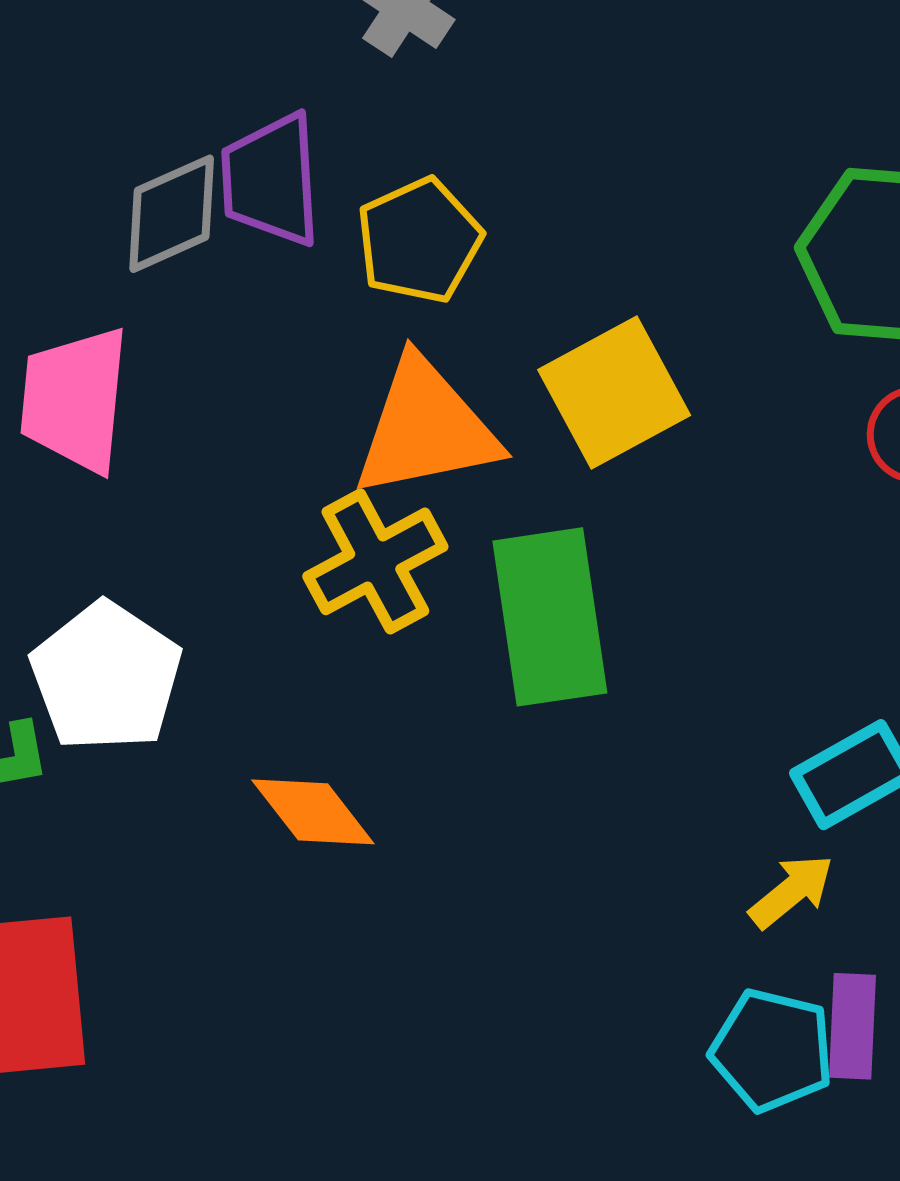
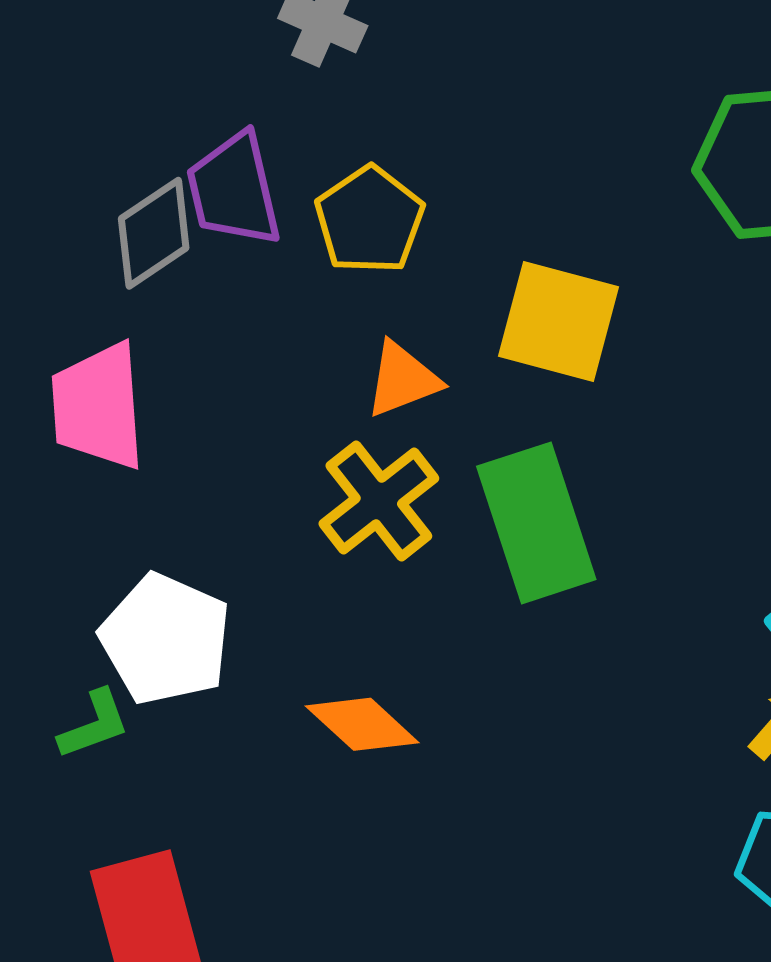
yellow square: (614, 392) -> (558, 321), turned -37
orange triangle: (426, 428) -> (403, 379), size x0.6

